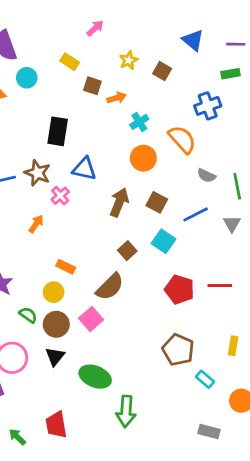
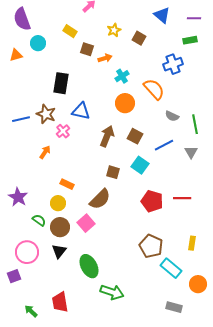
brown square: (127, 251) -> (113, 172), turned -32
green ellipse: (95, 377) -> (89, 266), turned 40
cyan rectangle: (205, 379) -> (171, 268), size x1.5
green arrow: (126, 411) -> (112, 292), turned -75

